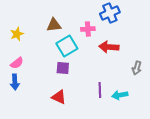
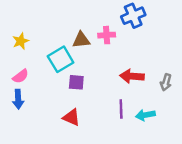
brown triangle: (54, 25) -> (81, 40), moved
cyan square: (67, 46) -> (61, 59), moved
red arrow: (109, 47) -> (132, 76), moved

